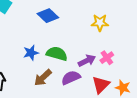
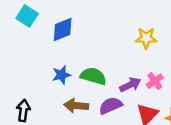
blue diamond: (48, 16) -> (63, 29), moved, turned -65
brown arrow: (43, 78) -> (76, 106), turned 48

